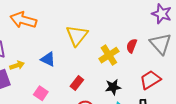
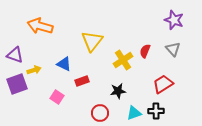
gray triangle: (161, 44) -> (173, 49), size x0.7
red rectangle: (77, 83) -> (82, 81), moved, turned 32
black star: (113, 87) -> (118, 91), moved

